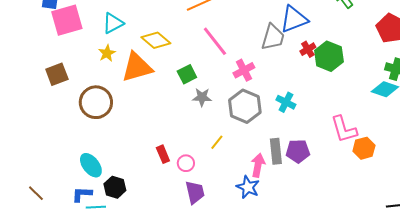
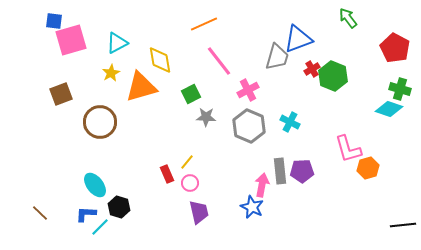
yellow diamond: (156, 40) -> (160, 60), turned 40
yellow line: (217, 142) -> (187, 162), moved
cyan line: (96, 207) -> (100, 227), turned -42

